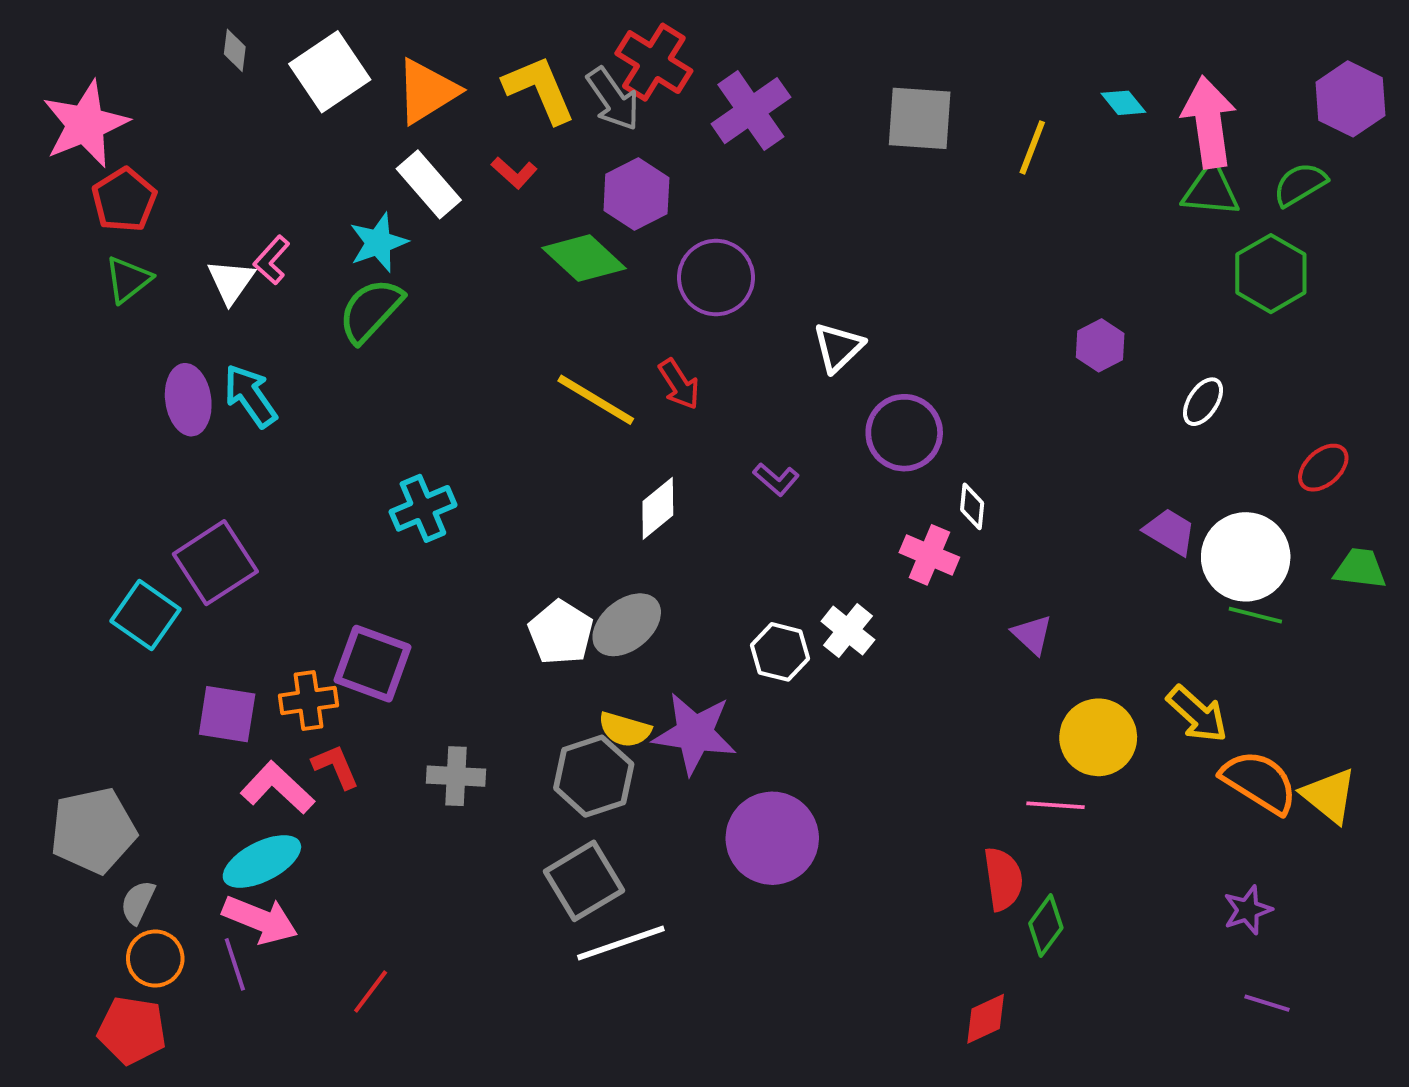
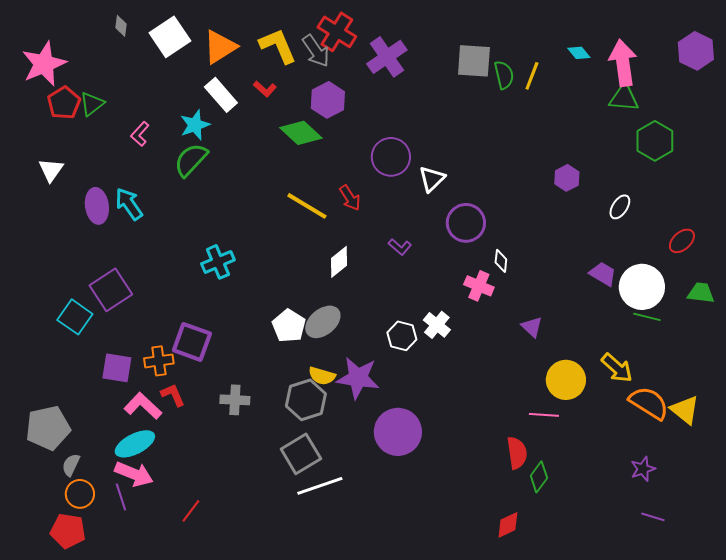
green semicircle: (1300, 184) -> (504, 75), moved, turned 108
purple circle: (716, 277) -> (391, 157), moved
green triangle: (128, 279) -> (92, 104), moved
white triangle: (231, 281) -> (51, 170), moved

